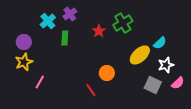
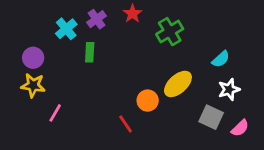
red star: (99, 31) -> (132, 14), moved
yellow ellipse: (140, 55) -> (178, 84), moved
yellow star: (24, 62) -> (33, 85), turned 30
pink semicircle: (178, 83) -> (240, 128), moved

